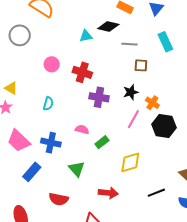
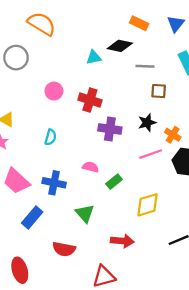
pink line: (133, 119) -> (151, 154), turned 42

